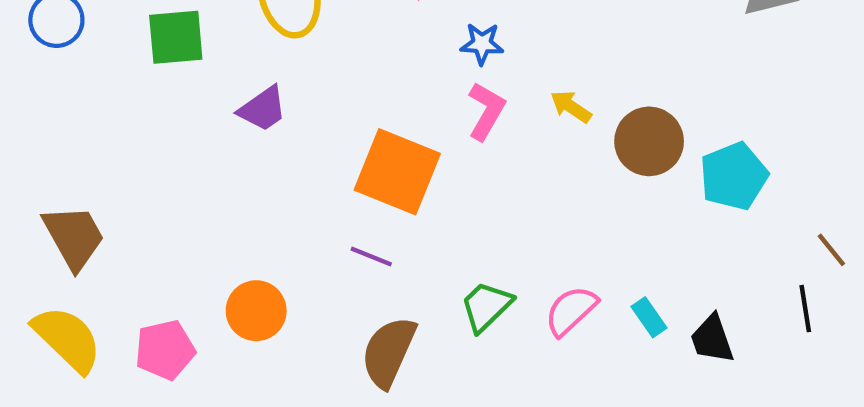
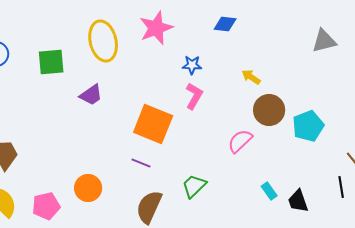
yellow arrow: (571, 107) -> (251, 77), moved
pink semicircle: (571, 311) -> (240, 141), moved

